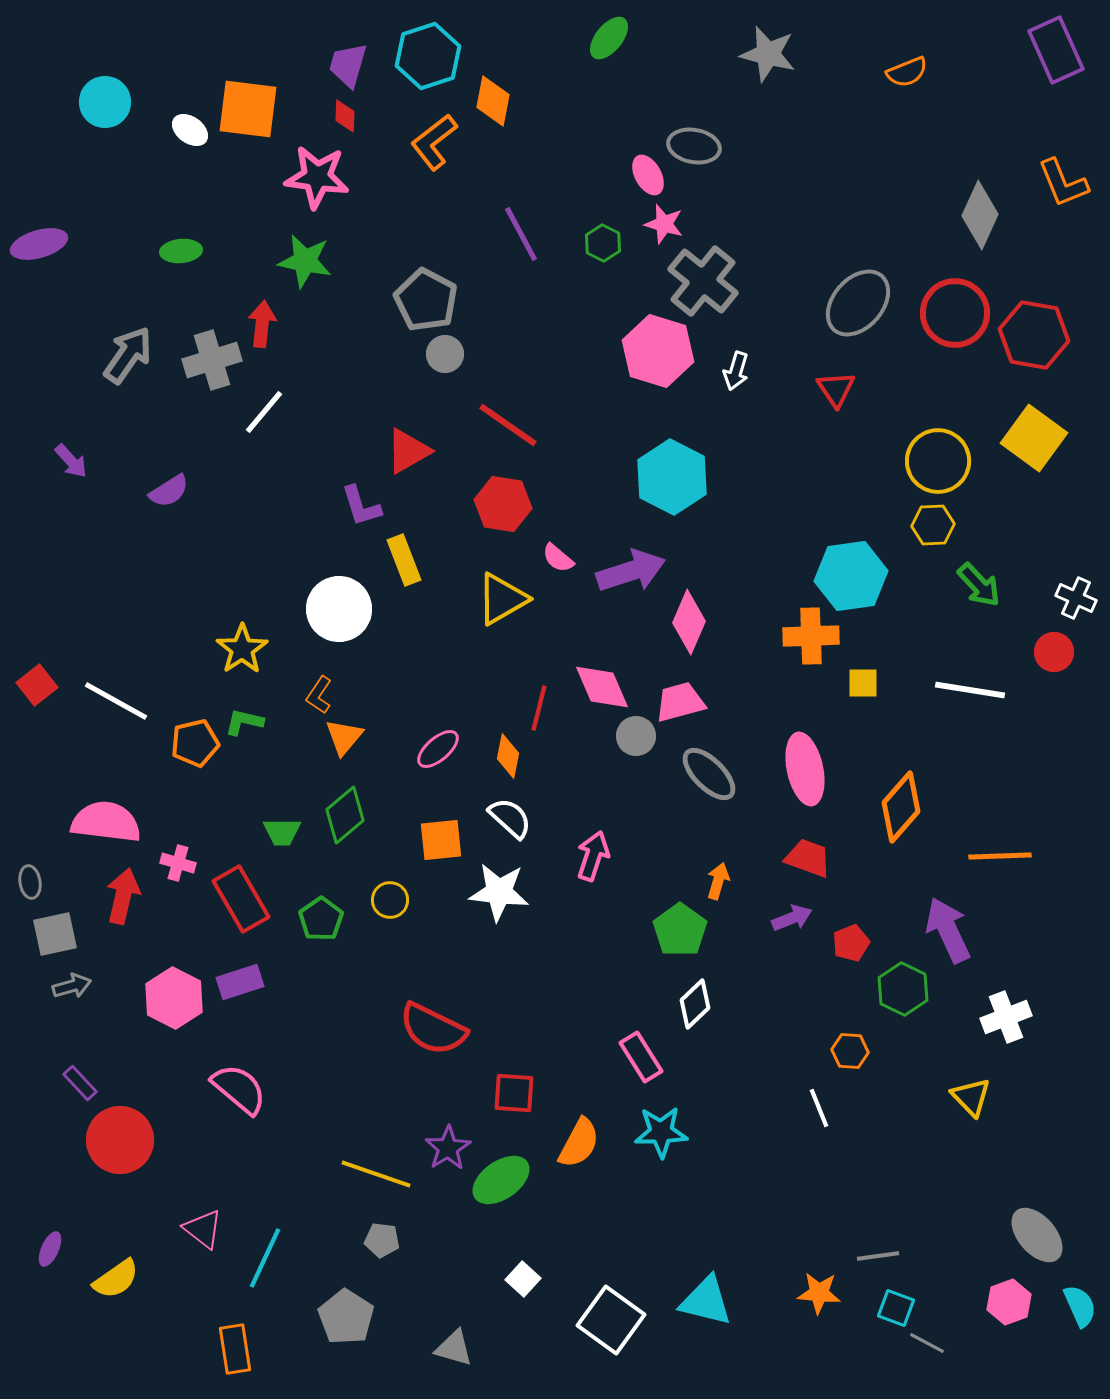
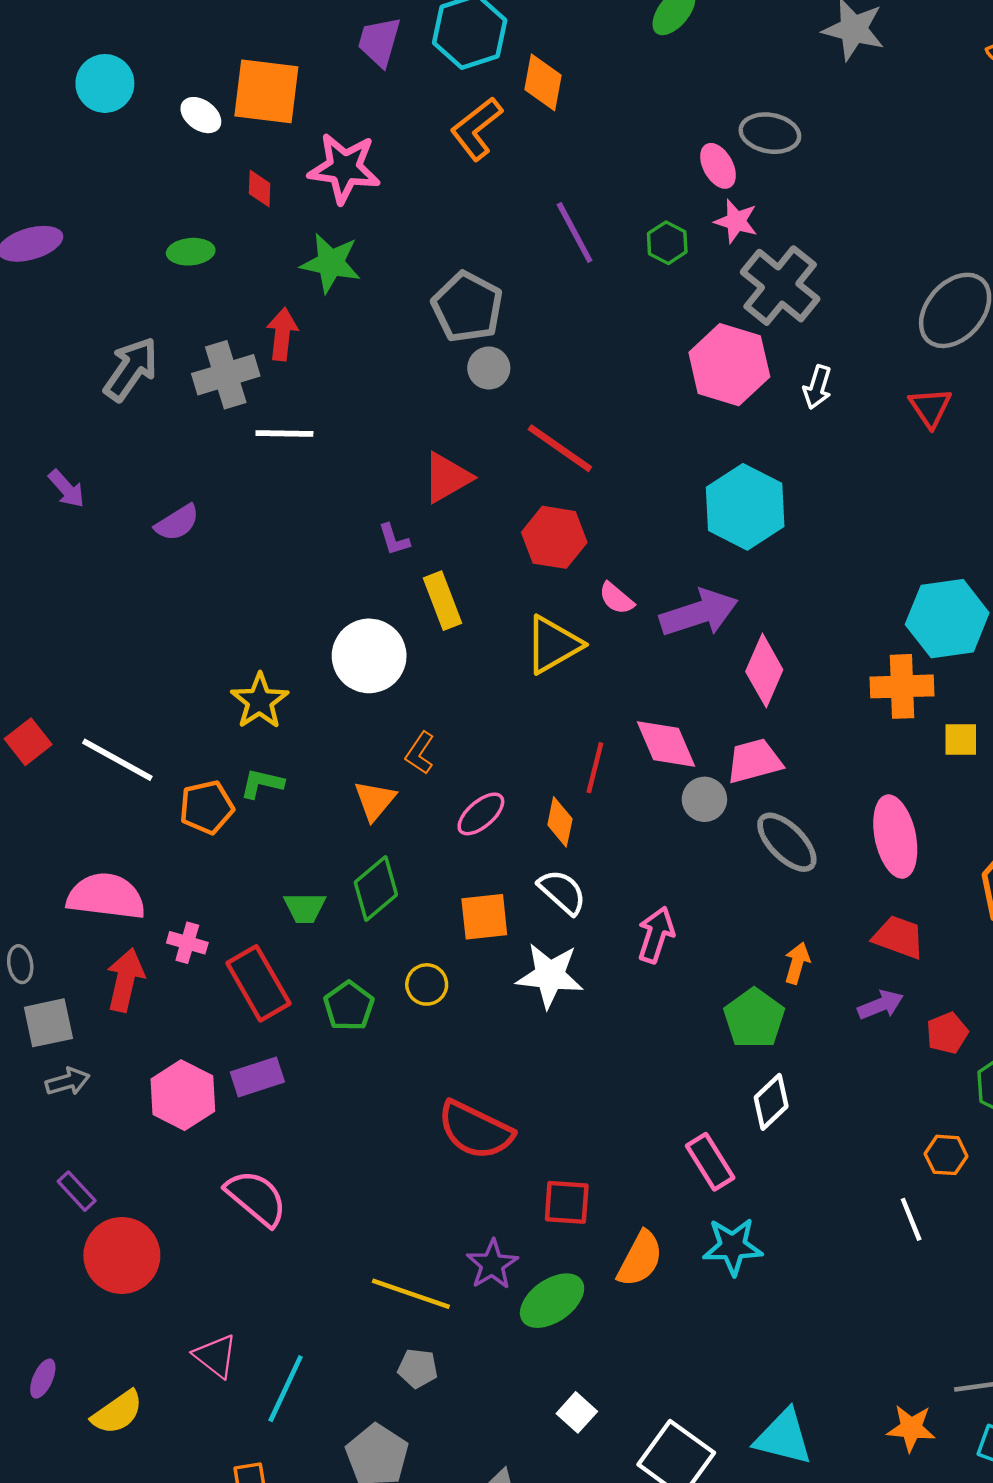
red diamond: (345, 116) -> (260, 188), moved
white line: (264, 412) -> (284, 433), turned 51
purple L-shape: (361, 506) -> (394, 540), size x0.7
orange L-shape: (319, 695) -> (420, 753), moved

